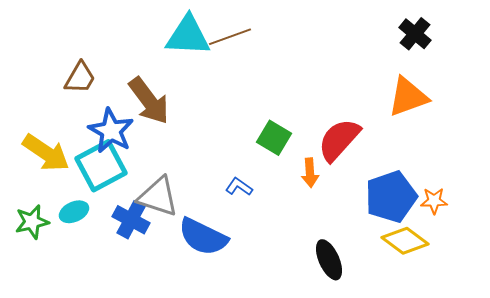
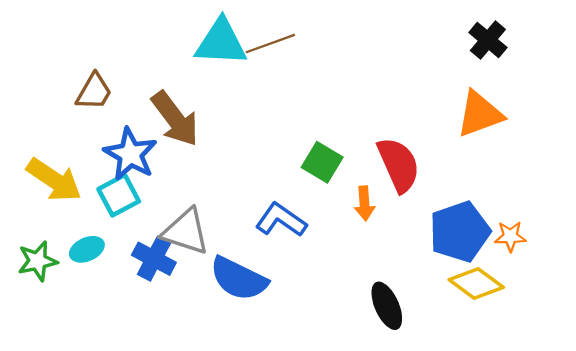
red semicircle: (339, 140) -> (399, 165), turned 114
cyan square: (101, 166) -> (119, 195), size x0.7
blue L-shape: (239, 187) -> (281, 220), size x1.6

